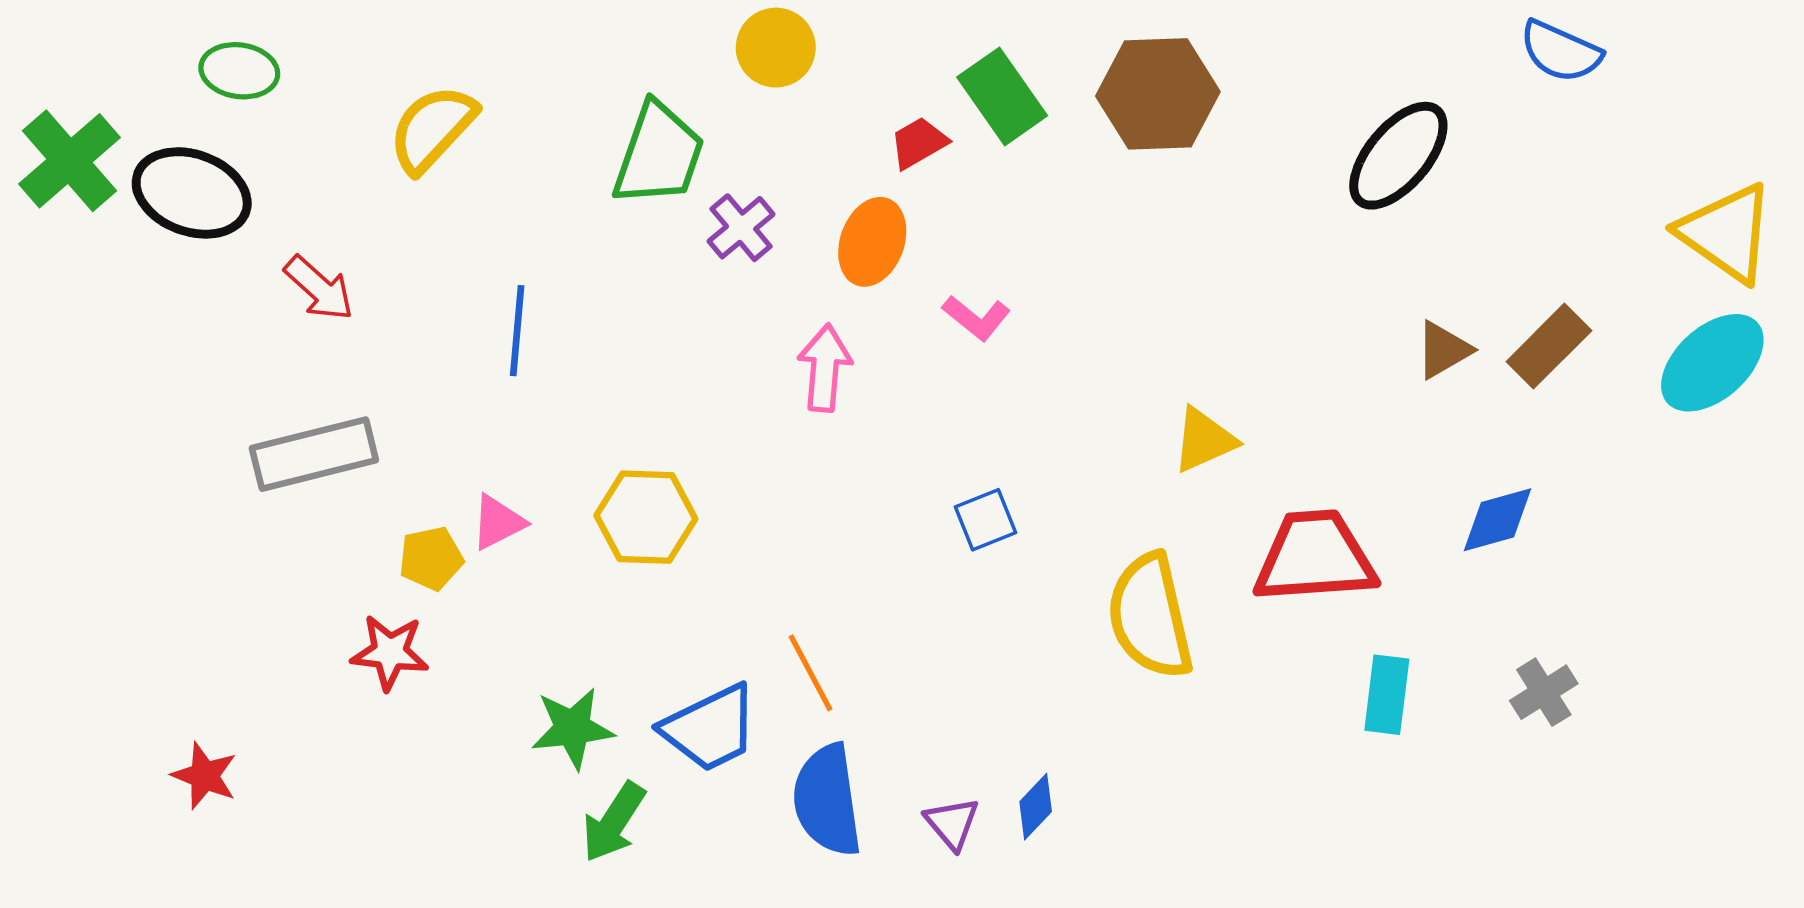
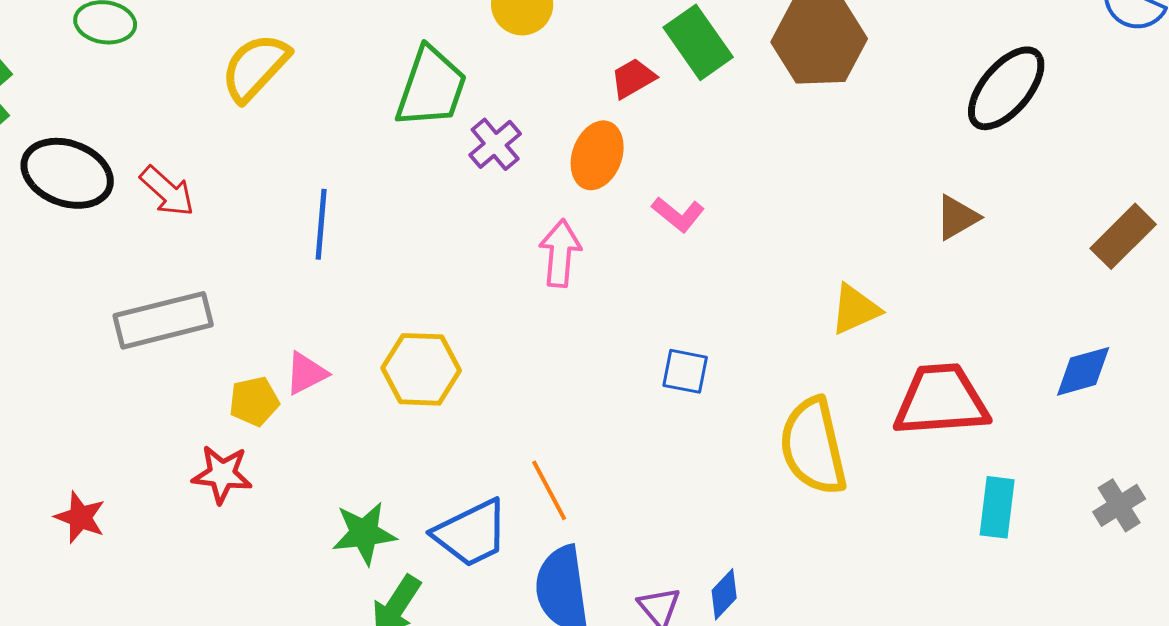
black ellipse: (192, 193) -> (67, 173), moved
brown triangle: (1443, 350) -> (957, 217), moved
blue square: (985, 520) -> (685, 371), turned 33
red star: (205, 776) -> (80, 517), moved

